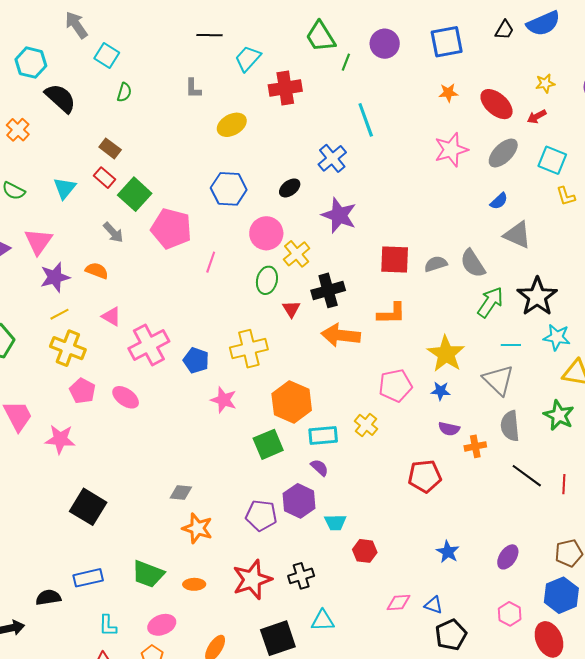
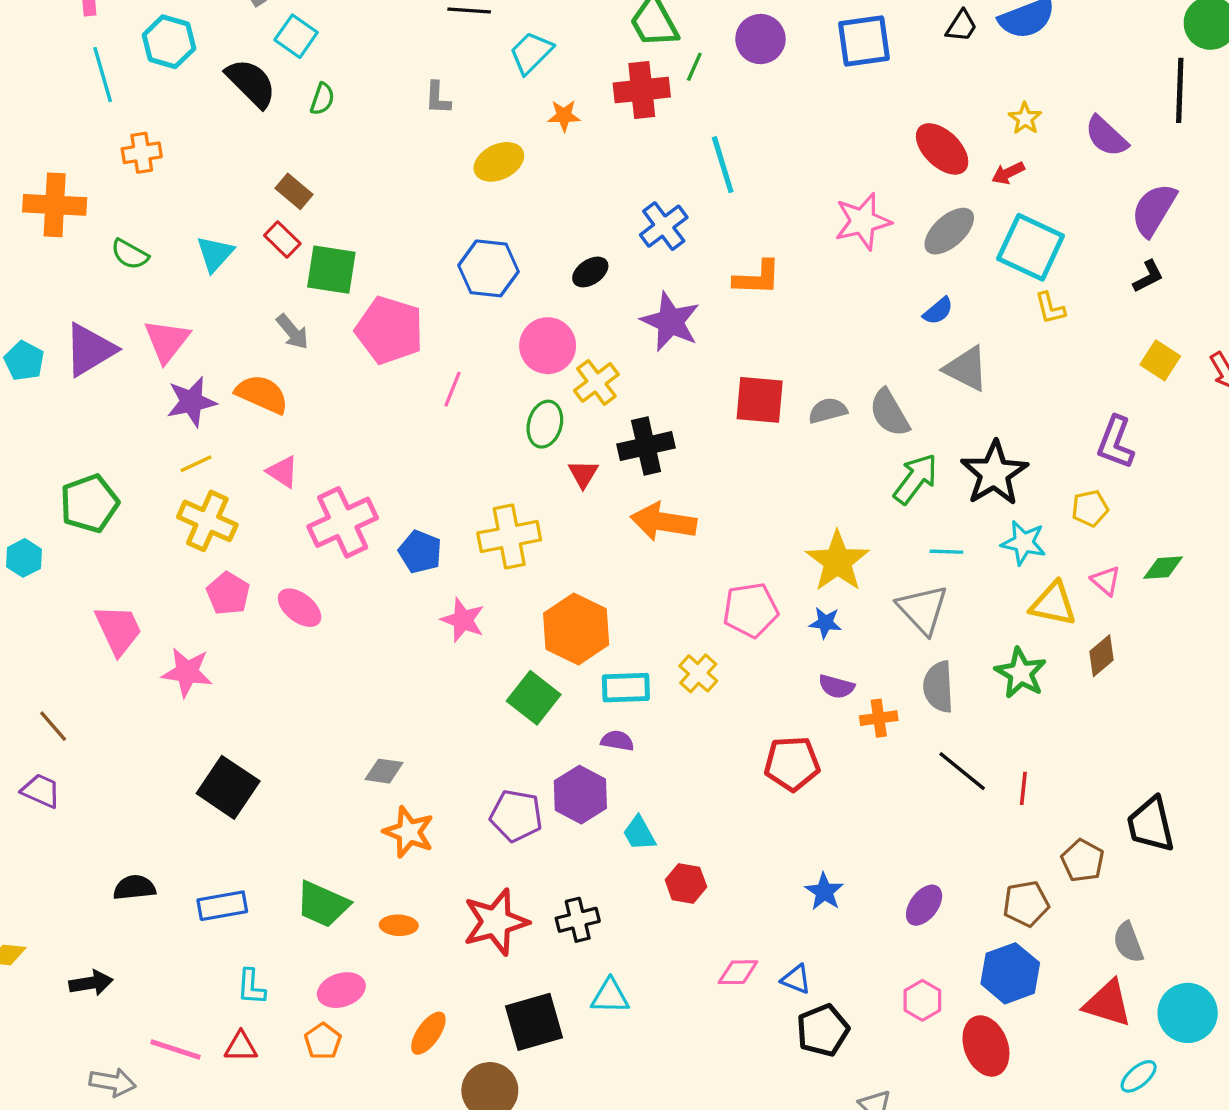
yellow star: (545, 83) -> (1025, 118), turned -30
red cross: (285, 88) -> (642, 90), moved
orange star: (448, 93) -> (564, 116), moved
black semicircle: (60, 98) -> (251, 83), moved
orange cross: (18, 130) -> (142, 153), turned 35
cyan square: (552, 160) -> (1031, 247), size x1.4
green square: (135, 194) -> (331, 270), turned -36
orange semicircle: (97, 271) -> (262, 394), size x1.4
orange L-shape: (391, 314) -> (757, 278), moved
green square: (268, 444) -> (534, 698), turned -32
purple semicircle: (320, 468) -> (617, 741), turned -36
cyan trapezoid: (335, 522) -> (639, 833), turned 60
black semicircle: (48, 597) -> (134, 888), moved

